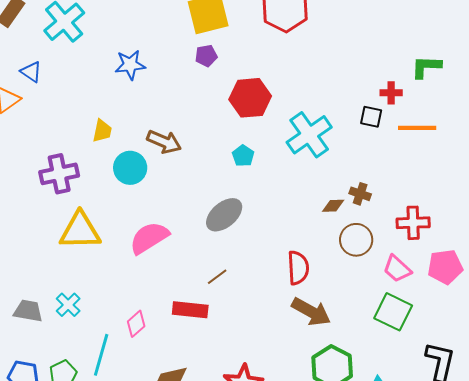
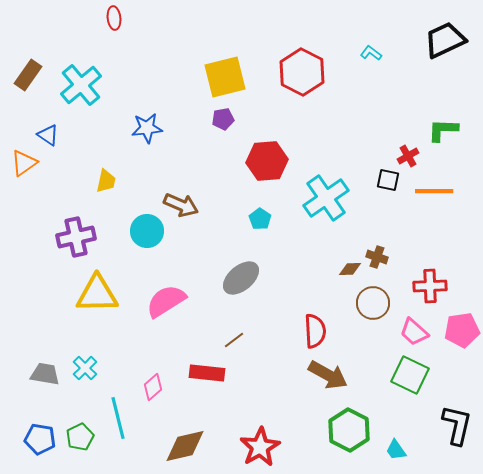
red cross: (391, 93) -> (408, 156), turned -30
yellow trapezoid: (102, 131) -> (106, 181), moved
cyan line: (101, 355) -> (118, 418), turned -30

